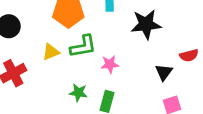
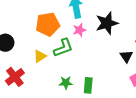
pink star: (110, 64) -> (79, 30), moved

